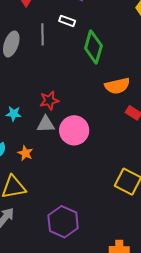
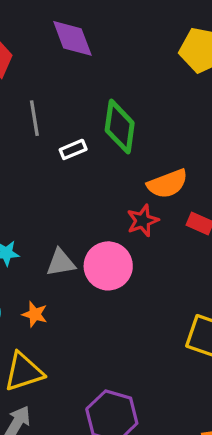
white rectangle: (67, 21) -> (73, 149), moved, turned -35
red star: (49, 100) -> (143, 221), moved

